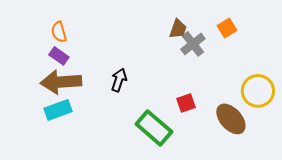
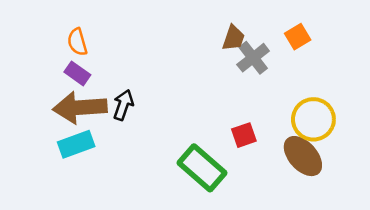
black arrow: (119, 80) -> (123, 105), moved
yellow circle: (258, 91) -> (313, 119), moved

